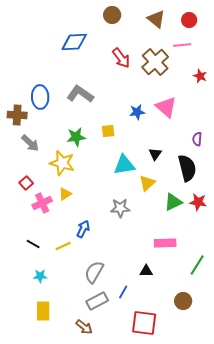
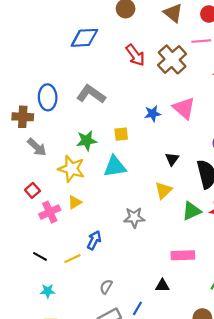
cyan triangle: (124, 165) -> (115, 167), moved
gray semicircle: (94, 272) -> (106, 287), size x0.6

